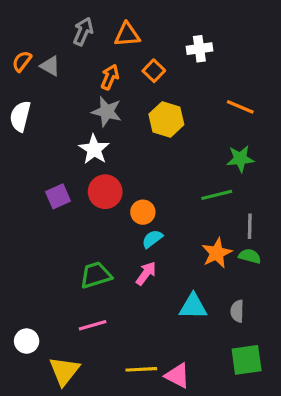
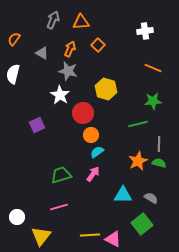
white cross: (199, 49) -> (145, 31), moved
gray triangle: (50, 66) -> (42, 53), moved
yellow hexagon: (166, 119) -> (106, 89), moved
red circle: (105, 192) -> (83, 113), moved
gray semicircle: (237, 311) -> (151, 198), turned 120
green square: (247, 360) -> (142, 224), moved, turned -30

